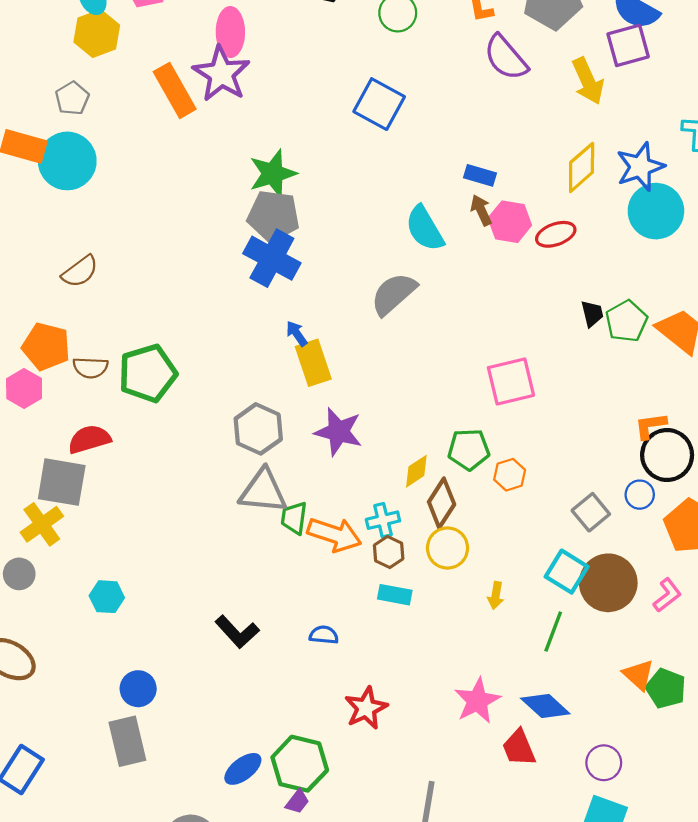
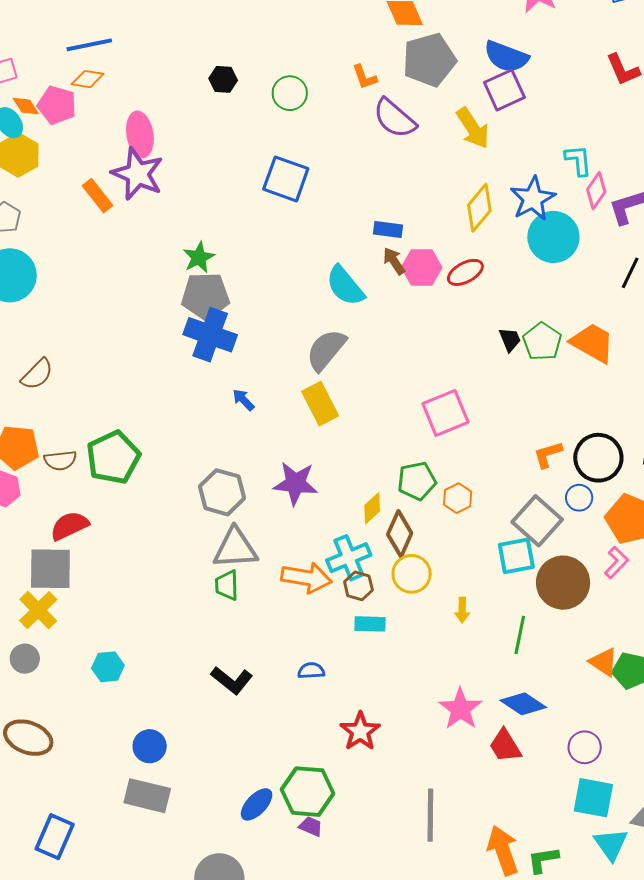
orange rectangle: (175, 90) -> (98, 196), size x0.7
green star: (273, 174) -> (199, 257), size x0.7
yellow rectangle: (313, 363) -> (320, 404), moved
orange L-shape: (650, 426) -> (548, 454), moved
gray square: (591, 512) -> (537, 521), size x1.4
green trapezoid: (294, 518) -> (227, 585), moved
cyan cross: (383, 520) -> (349, 558), size x1.4
cyan square: (567, 572) -> (516, 556), moved, turned -33
pink L-shape: (667, 595) -> (616, 562), moved
gray rectangle: (127, 741) -> (147, 796), turned -54
purple trapezoid: (297, 802) -> (311, 826), turned -95

